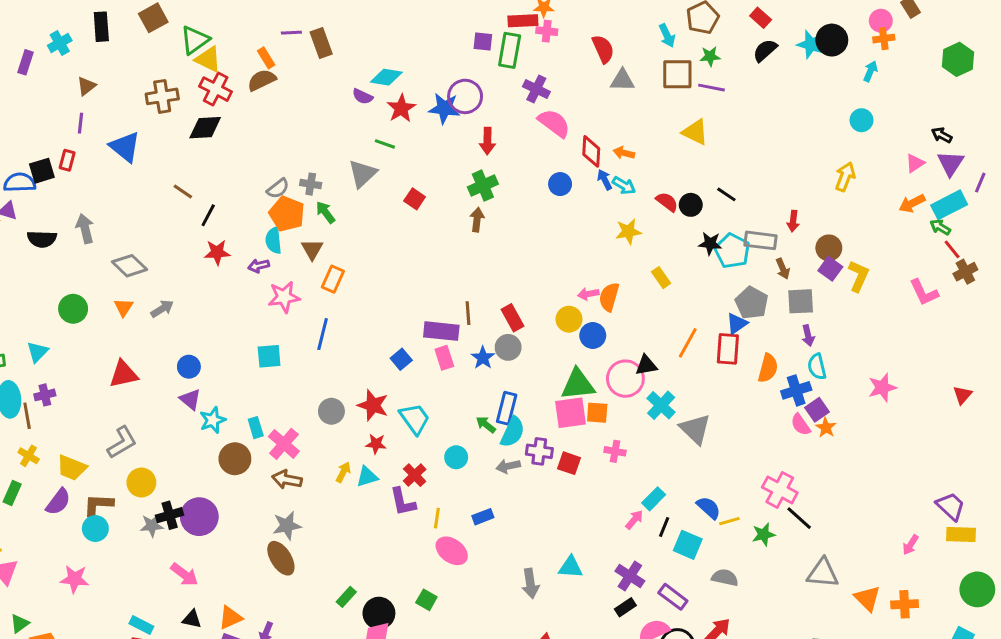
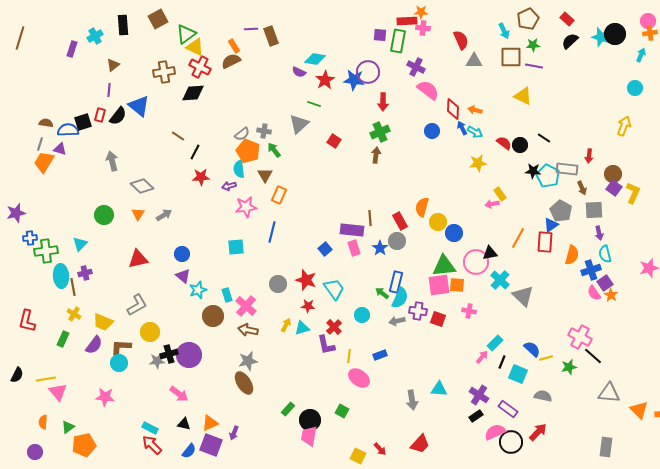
black semicircle: (42, 239) -> (118, 116), moved, turned -54
pink arrow: (588, 294) -> (492, 204), moved
orange semicircle: (609, 297) -> (422, 207), moved

